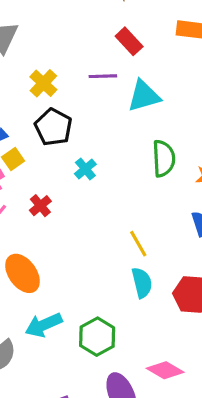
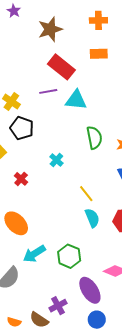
red rectangle: (129, 41) -> (61, 67), size x1.5
cyan triangle: (144, 96) -> (76, 100), turned 30
cyan cross: (85, 169) -> (56, 160), moved

